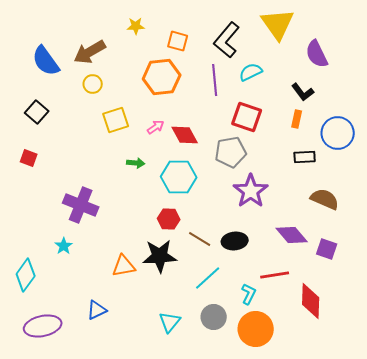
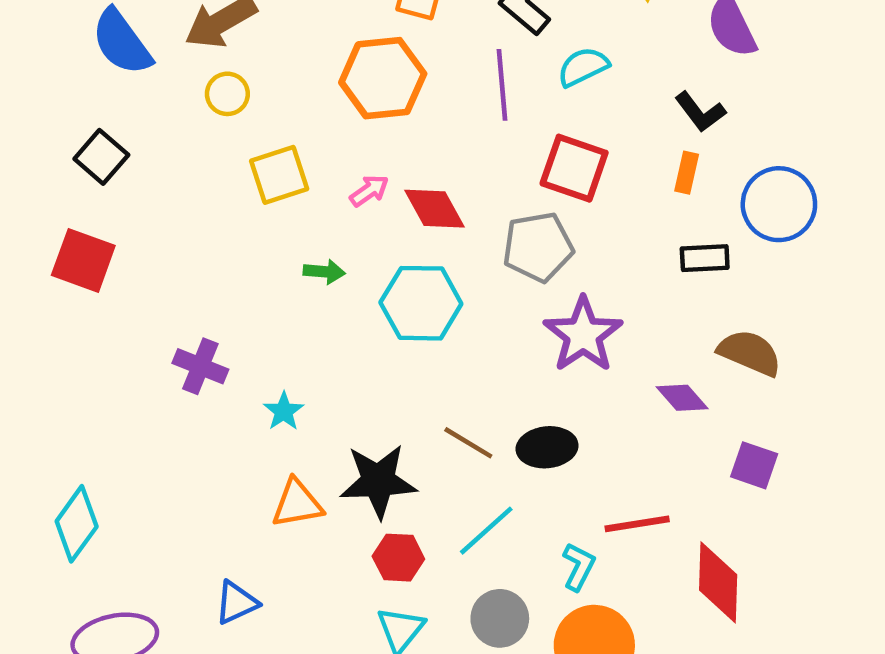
red square: (29, 158) -> (83, 260), size x1.6
purple cross: (81, 205) -> (200, 366), size x0.7
red hexagon: (169, 219) -> (398, 558), moved
purple diamond: (292, 235) -> (682, 398), moved, size x0.7
cyan star: (64, 246) -> (284, 411), moved

